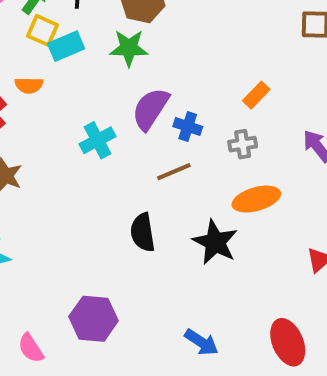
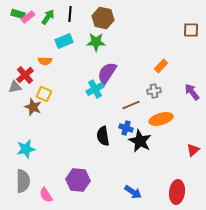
yellow square: (43, 30) -> (44, 94), moved
blue cross: (188, 126) -> (126, 128), moved
cyan cross: (97, 140) -> (95, 89), moved
brown line: (174, 172) -> (131, 105), moved
red ellipse: (288, 342) -> (177, 192), turned 30

